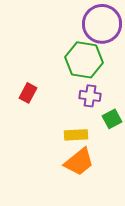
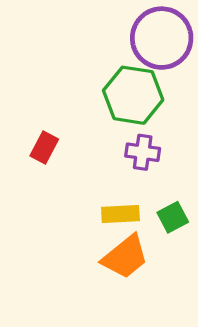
green square: (112, 119) -> (173, 217), moved

